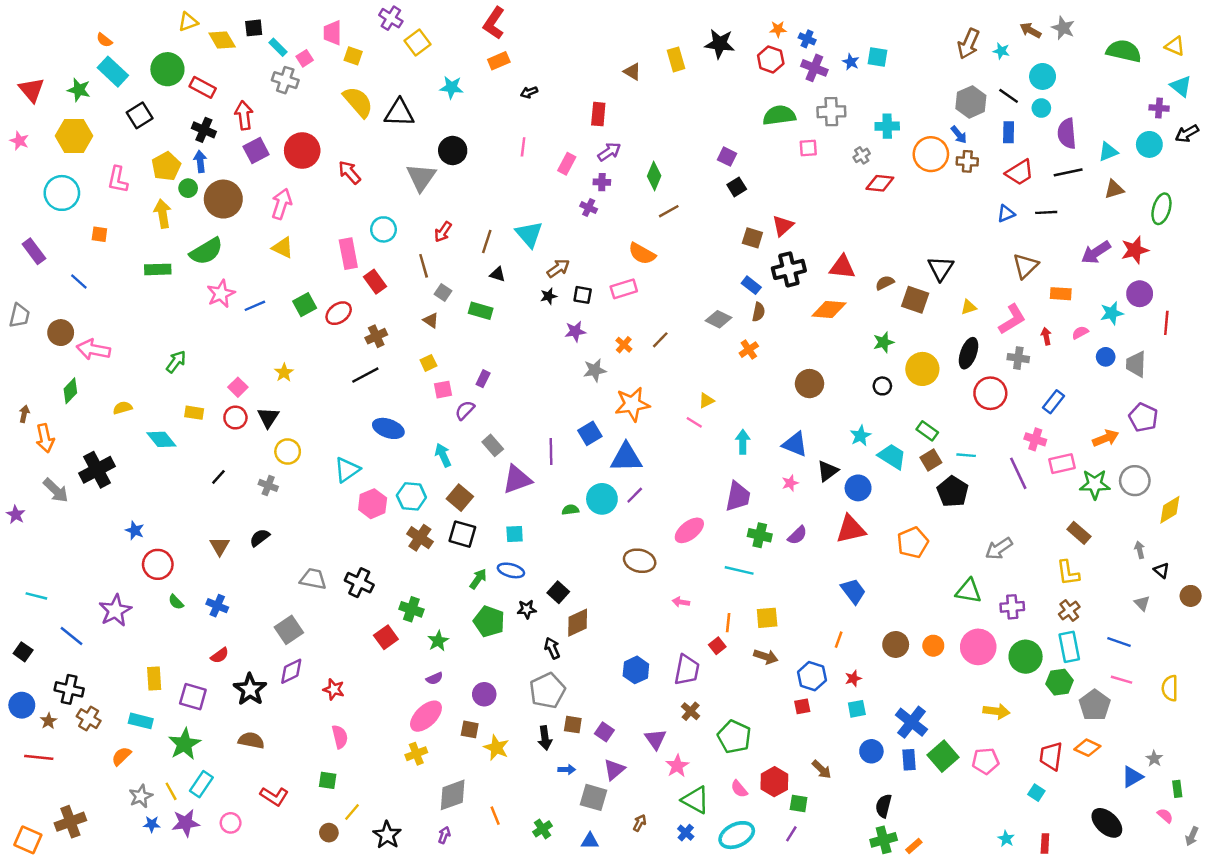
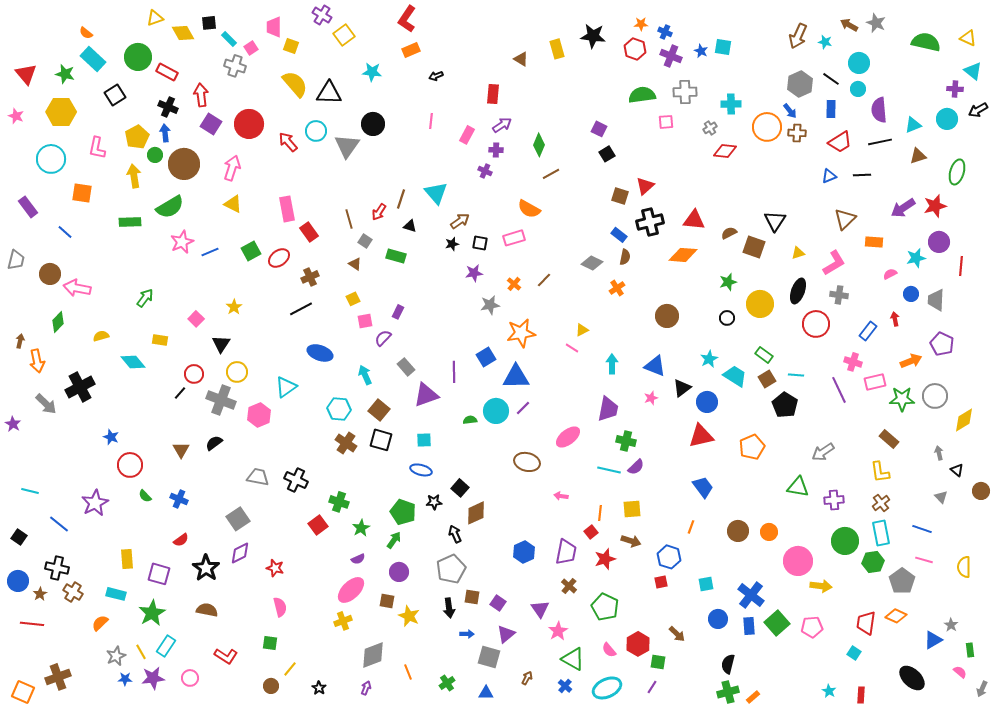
purple square: (256, 151) -> (211, 124), turned -30
cyan circle: (383, 229) -> (316, 131), moved
red arrow: (443, 232) -> (379, 212), moved
orange square: (99, 234) -> (82, 193), size x1.5
red arrow: (1046, 336) -> (895, 319), moved
red circle: (235, 418) -> (194, 374), moved
gray cross: (268, 485) -> (221, 400), size x1.8
pink hexagon: (373, 504) -> (259, 415), moved
purple semicircle: (797, 535) -> (636, 467), moved
green arrow: (478, 579) -> (394, 540), moved
pink circle: (978, 647) -> (798, 561), moved
red star: (853, 678) -> (605, 559), moved, size x1.5
black star: (387, 835) -> (319, 688), size x0.6

